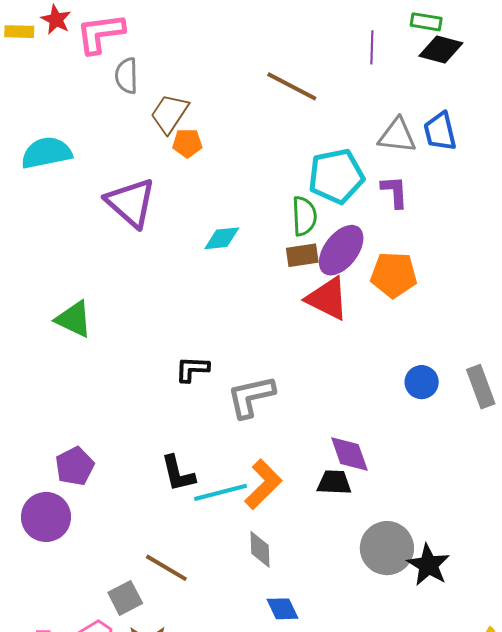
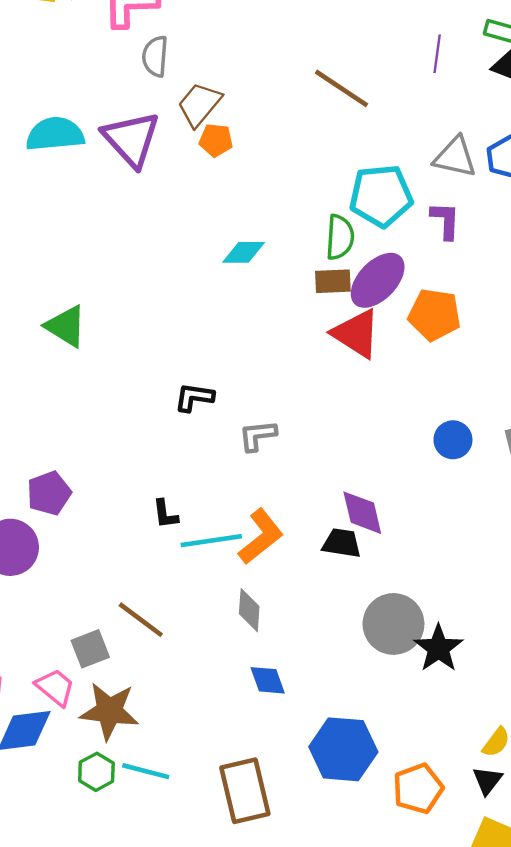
purple triangle: (131, 203) -> (131, 139), moved
gray L-shape: (251, 397) -> (257, 436), size x0.7
black L-shape: (178, 474) -> (165, 514), size x0.7

